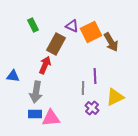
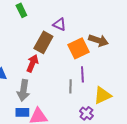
green rectangle: (33, 25) -> (21, 10), moved
orange square: (91, 32) -> (78, 48), moved
brown arrow: (111, 42) -> (98, 40), turned -42
purple cross: (92, 108) -> (86, 113), moved

